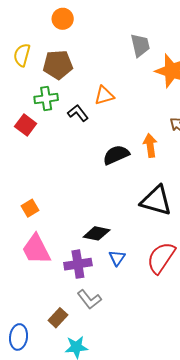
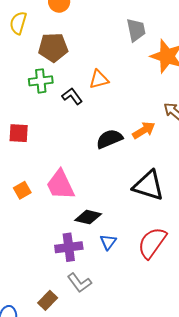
yellow semicircle: (22, 55) -> (18, 23), moved
red square: (26, 125) -> (19, 133), moved, turned -35
orange arrow: (150, 145) -> (144, 130), turned 65
pink trapezoid: (36, 249) -> (60, 185), moved

